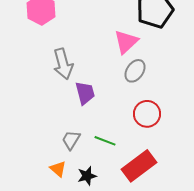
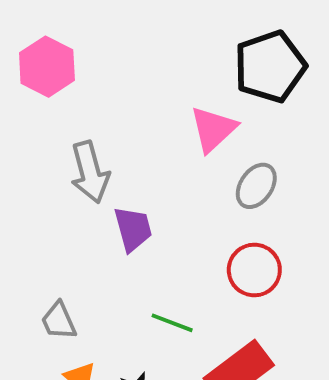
gray ellipse: (135, 71) -> (256, 186), moved
gray trapezoid: (71, 140) -> (59, 321), moved, turned -55

